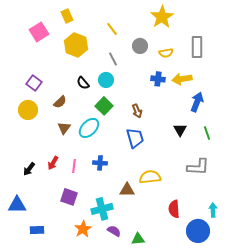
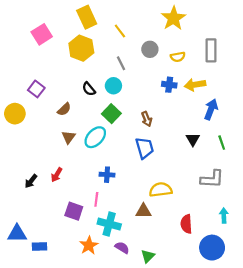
yellow rectangle: (67, 16) -> (87, 17), moved, size x1.5
yellow circle: (28, 110) -> (15, 114), moved
pink line: (74, 166) -> (96, 199), moved
brown triangle: (127, 190) -> (143, 211), moved
blue triangle: (17, 205) -> (17, 234), moved
cyan cross: (102, 209) -> (109, 224), turned 30
cyan arrow: (213, 210) -> (224, 215), moved
green triangle: (138, 239) -> (148, 256), turned -40

